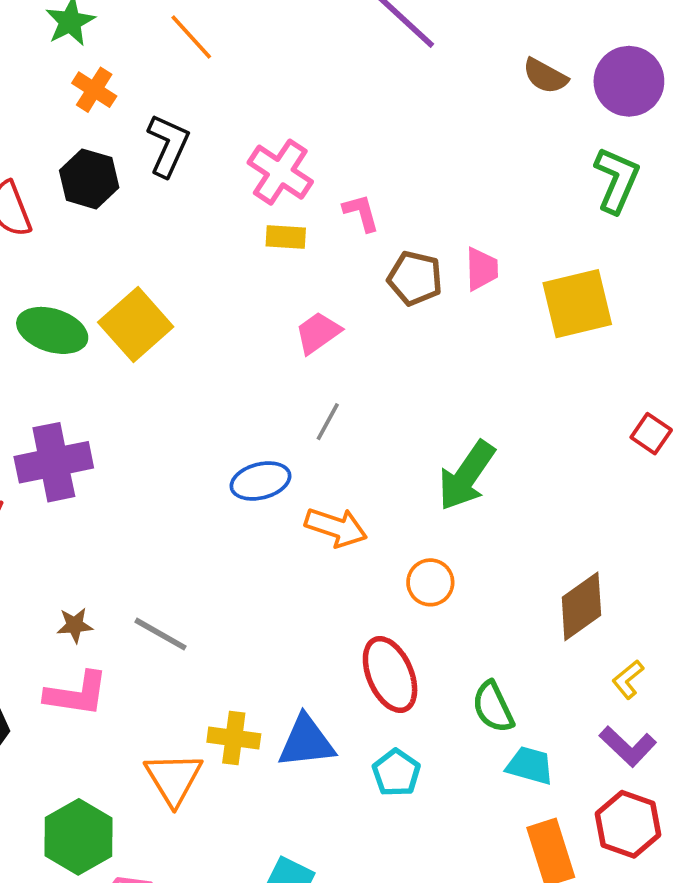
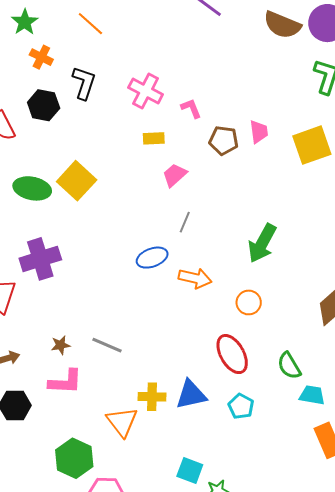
brown semicircle: (545, 76) -> (282, 25), size x1.5
yellow rectangle: (286, 237) -> (154, 138), moved

